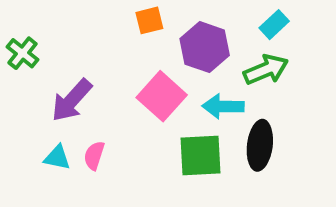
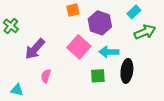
green arrow: (266, 70) -> (145, 32), moved
green square: (201, 155) -> (98, 76), size x0.7
cyan triangle: (57, 158) -> (17, 90), moved

